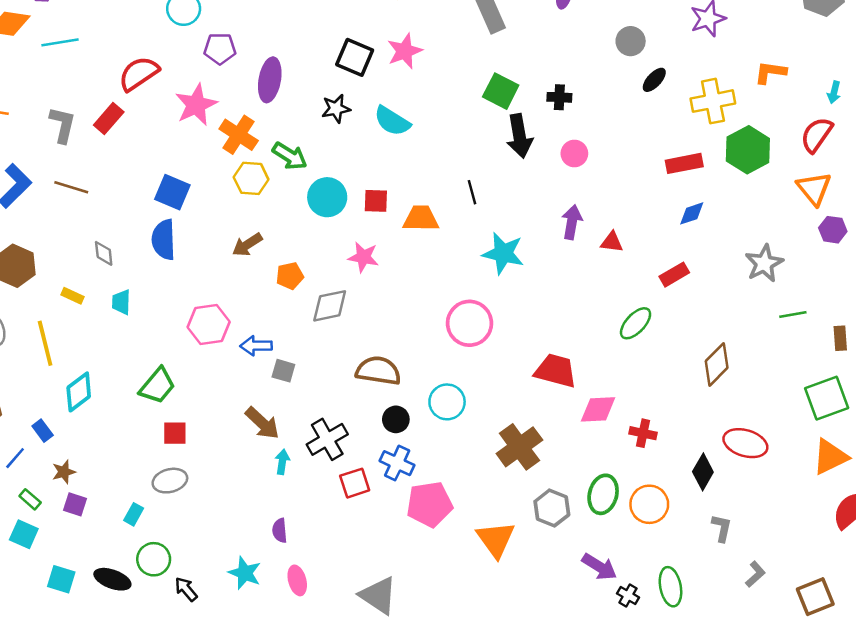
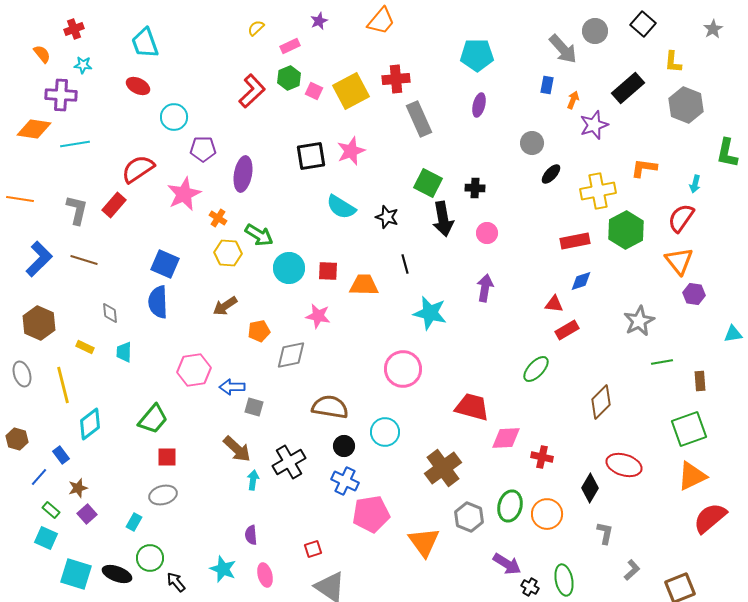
black square: (355, 57) -> (311, 156), turned -32
black star: (336, 109) -> (387, 217), moved, turned 30
orange cross: (239, 135) -> (218, 218), size x0.6
red triangle: (612, 242) -> (554, 304), moved
red square: (355, 483) -> (313, 549), moved, size x0.7
purple square: (75, 504) -> (87, 514), turned 30
cyan square: (61, 579) -> (76, 574), size x1.4

